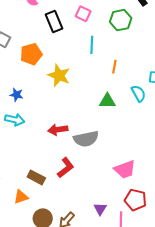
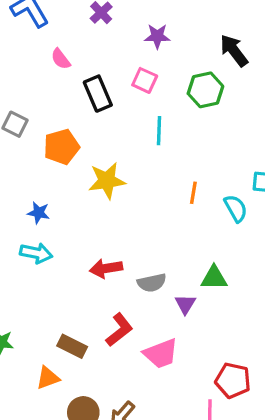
orange line: (114, 67) -> (193, 193), moved
yellow star: (59, 75) -> (107, 181), turned -30
green triangle: (107, 101) -> (214, 278), moved
gray semicircle: (86, 139) -> (152, 283), size x0.7
pink trapezoid: (125, 169) -> (161, 354), moved
purple triangle: (100, 209) -> (185, 304), moved

